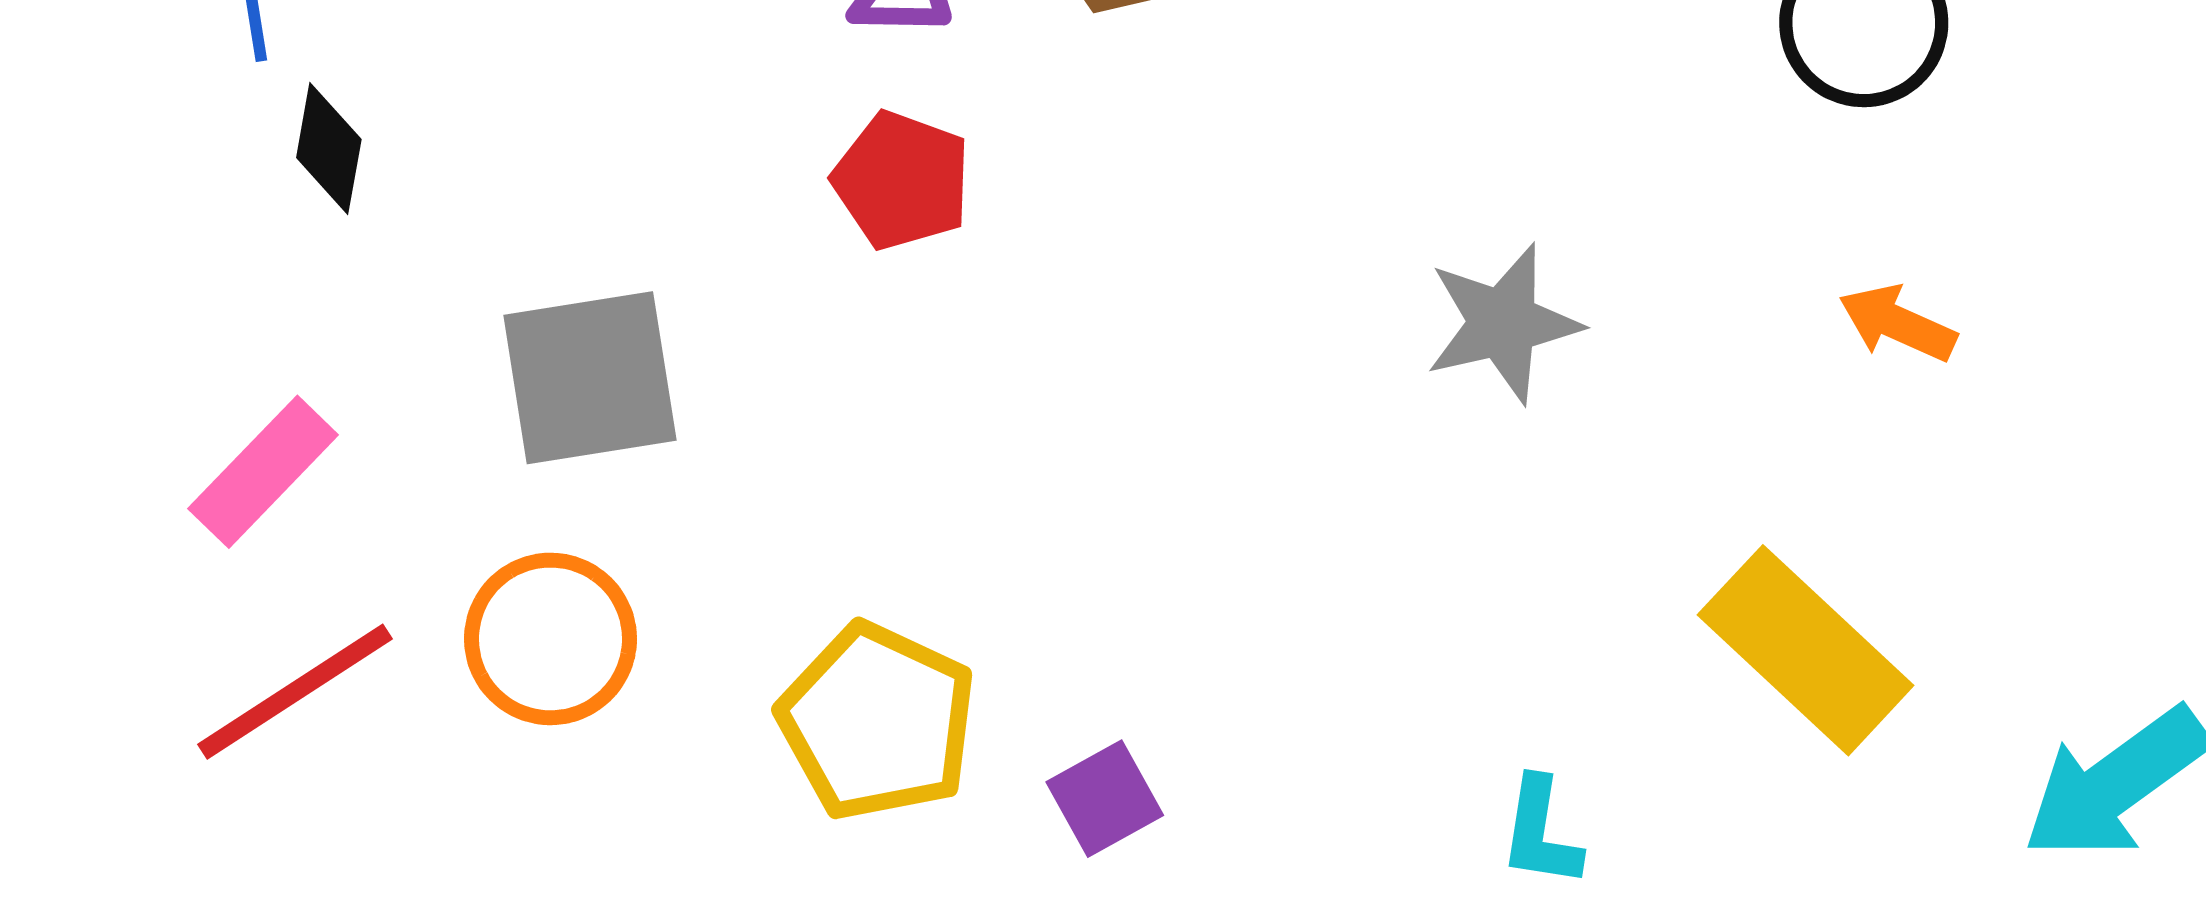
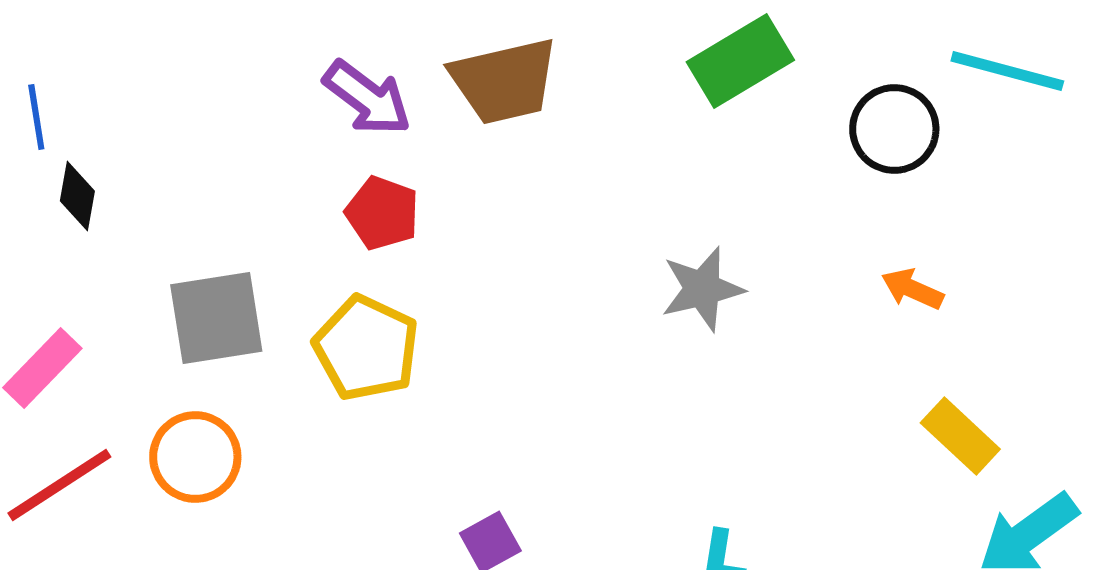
yellow rectangle: (1806, 650) -> (960, 436), moved, size x0.7
yellow pentagon: (877, 722) -> (366, 348), moved

